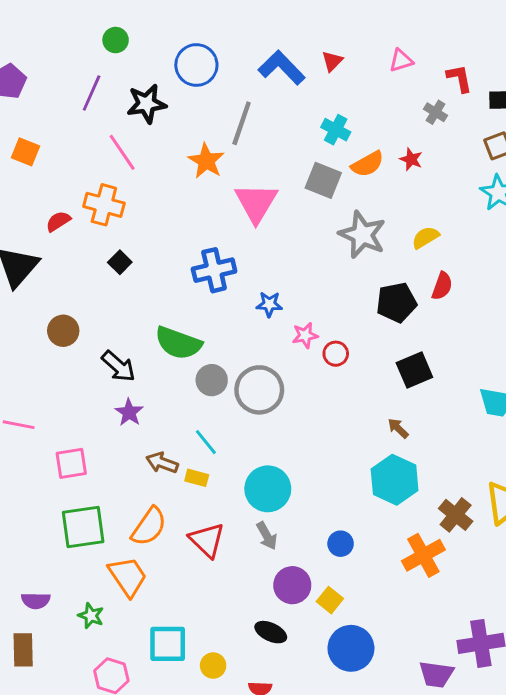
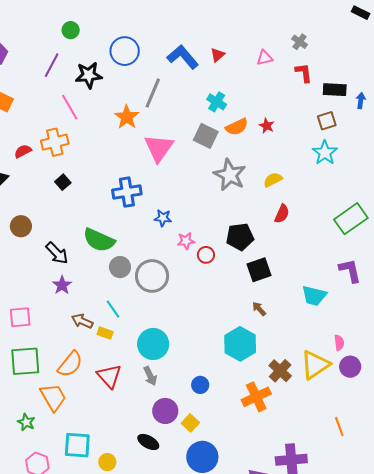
gray cross: (436, 112) -> (300, 42), moved
orange cross: (104, 205) -> (55, 142), turned -32
black pentagon: (396, 302) -> (240, 237), moved
brown arrow: (398, 428) -> (259, 309), moved

